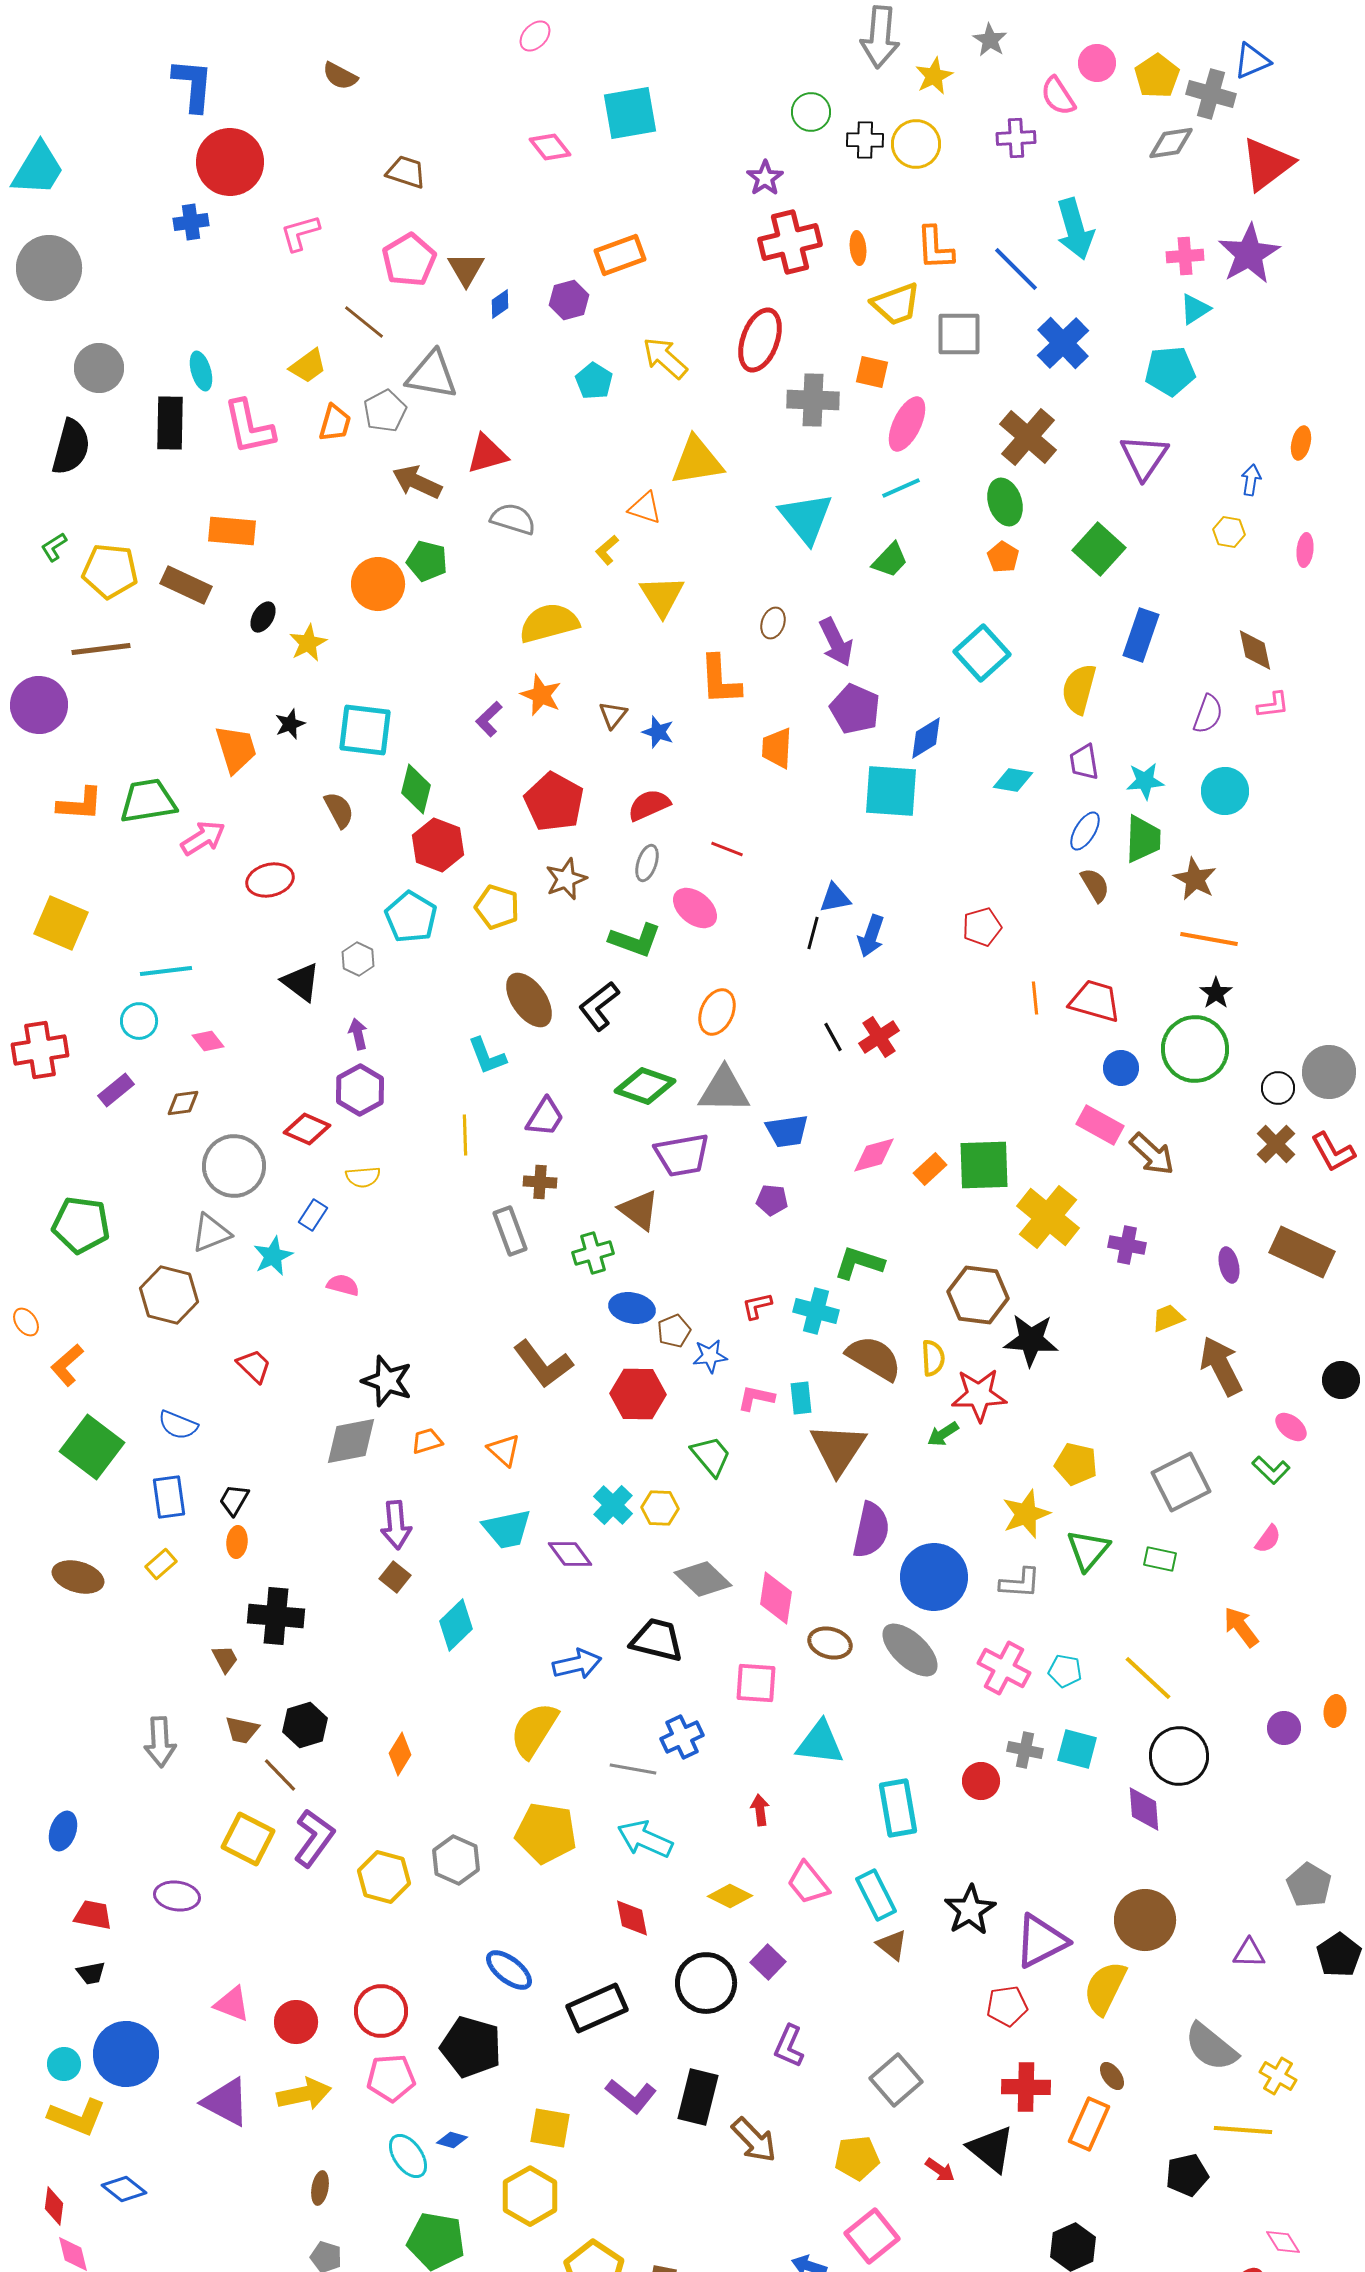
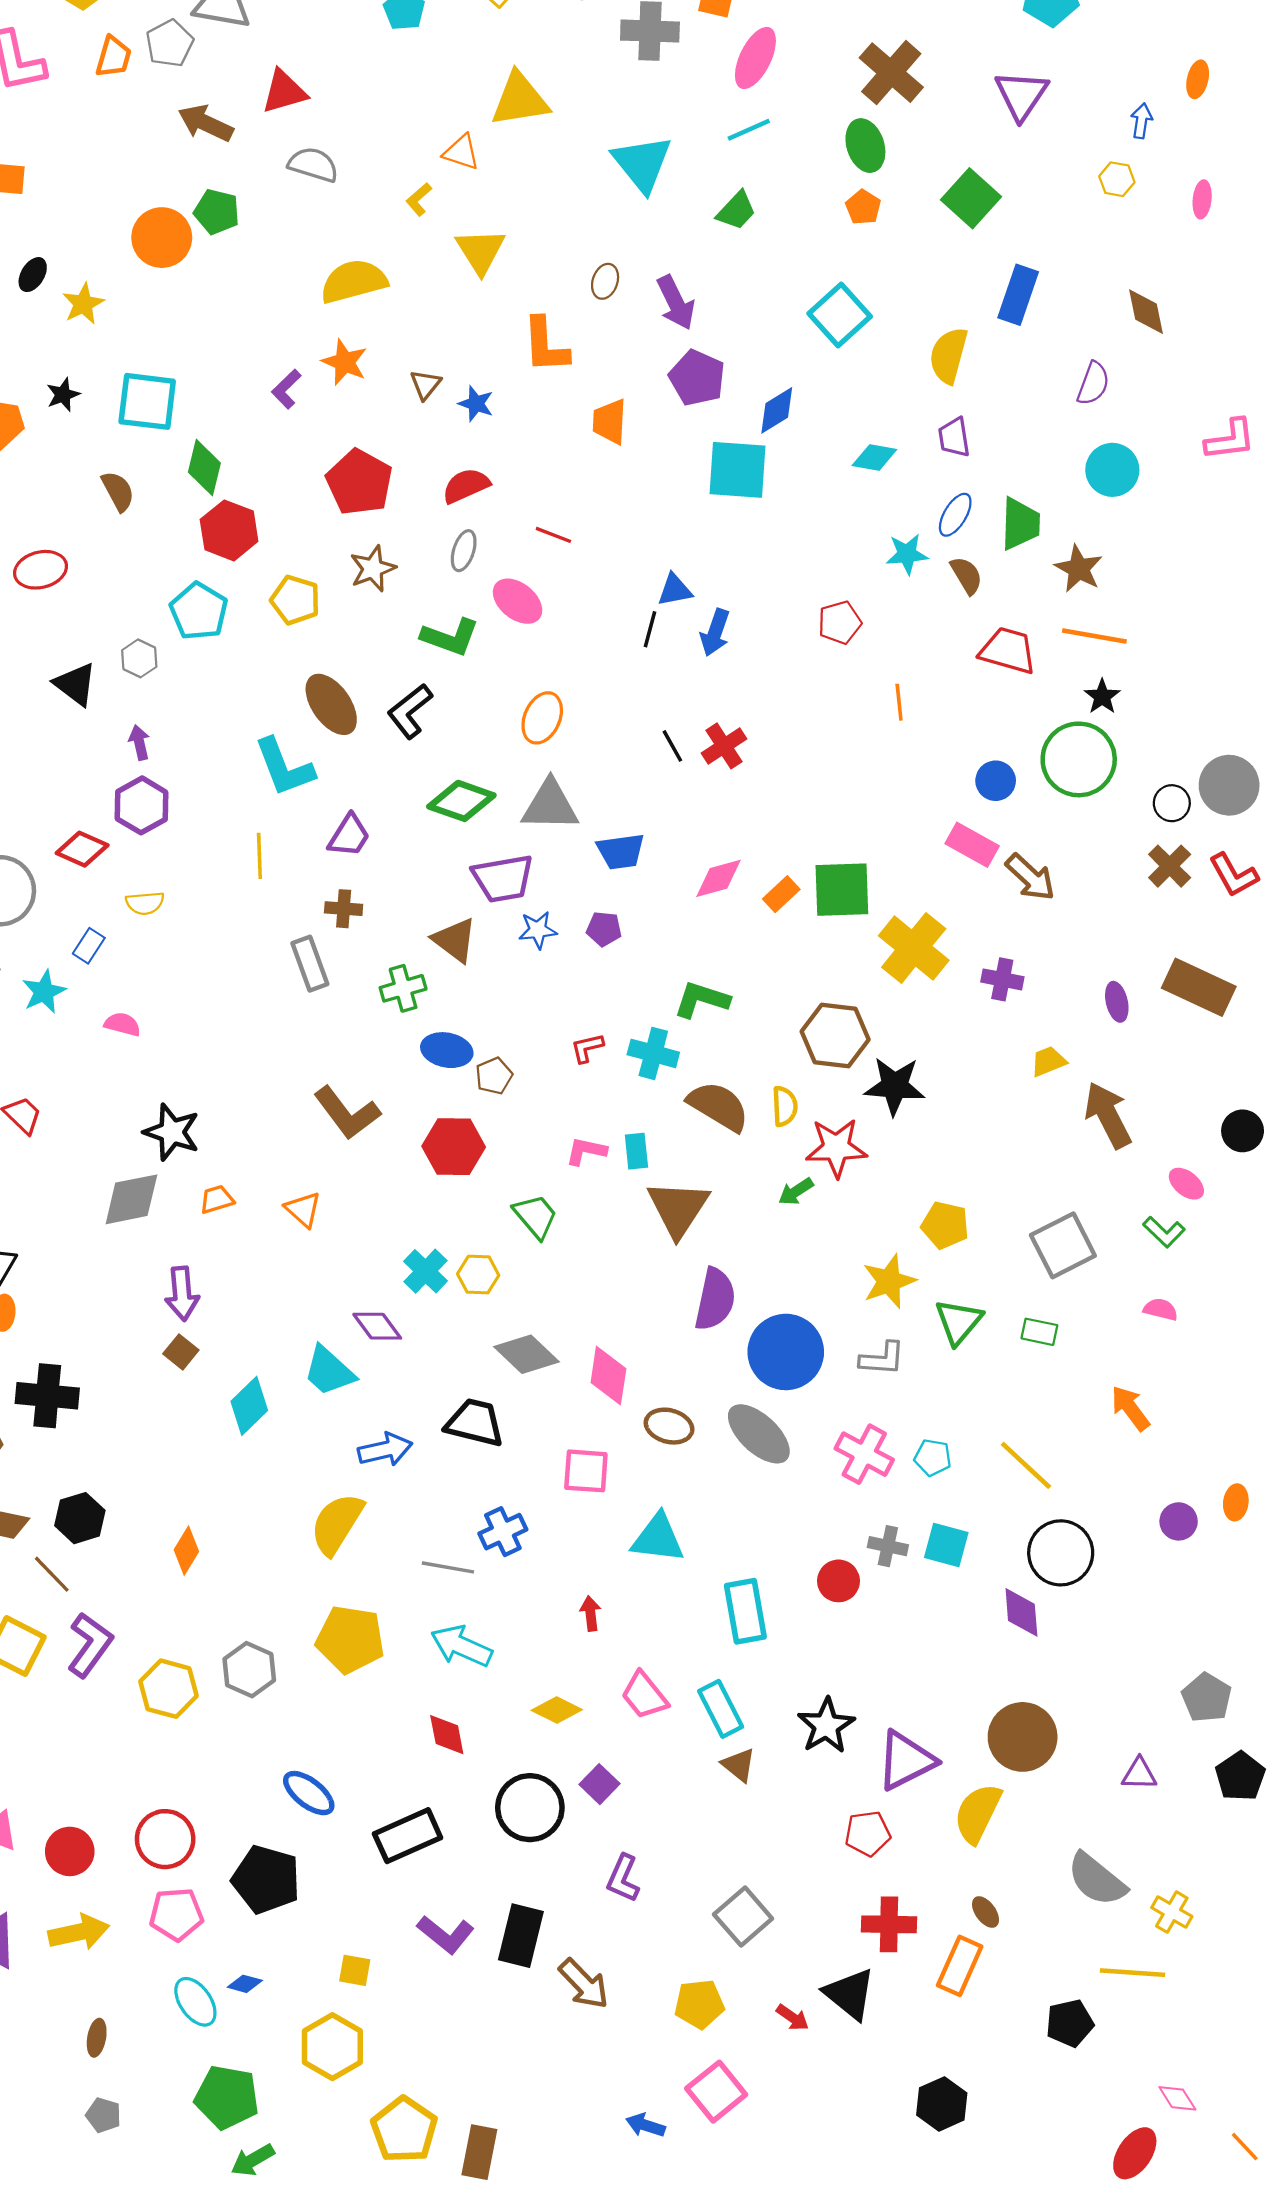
pink L-shape: (1273, 705) -> (1230, 440), moved, size x1.4
cyan star: (1145, 781) -> (907, 554), moved
red trapezoid: (1095, 1001) -> (1008, 651), moved
cyan L-shape: (487, 1056) -> (284, 767), size x1.4
blue star: (710, 1356) -> (538, 930), moved
cyan trapezoid: (507, 1529) -> (329, 1371), moved, turned 54
pink semicircle: (1268, 1539) -> (1161, 1309), turned -112
yellow square: (550, 2128) -> (355, 1970), size x0.7

